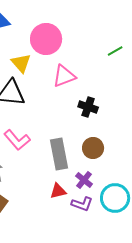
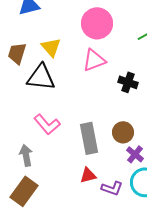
pink circle: (46, 39) -> (97, 23), moved
black cross: (88, 107) -> (128, 82), moved
purple cross: (84, 180) -> (135, 154), moved

